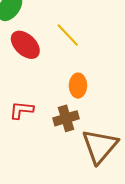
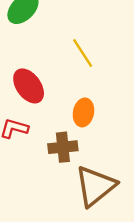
red ellipse: (25, 45) -> (29, 86), moved

